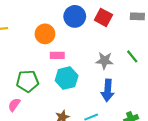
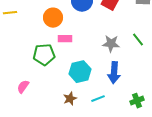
cyan hexagon: (67, 78) -> (80, 72), moved
green pentagon: (28, 81) -> (44, 55), moved

